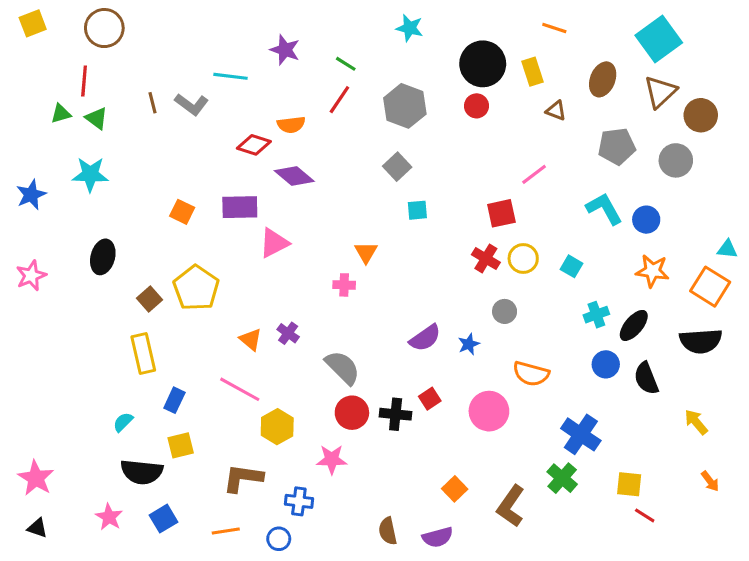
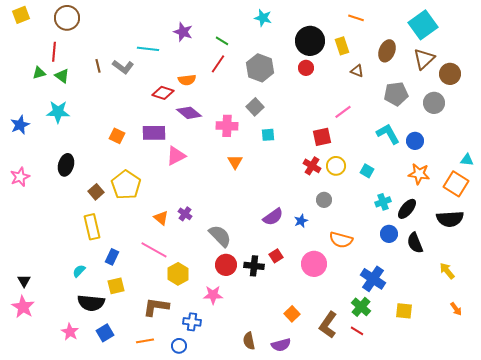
pink cross: (344, 285) -> (227, 126), moved, size x1.5
red line: (645, 515) -> (357, 331), moved
black triangle: (37, 528) -> (24, 281), moved, turned 40

